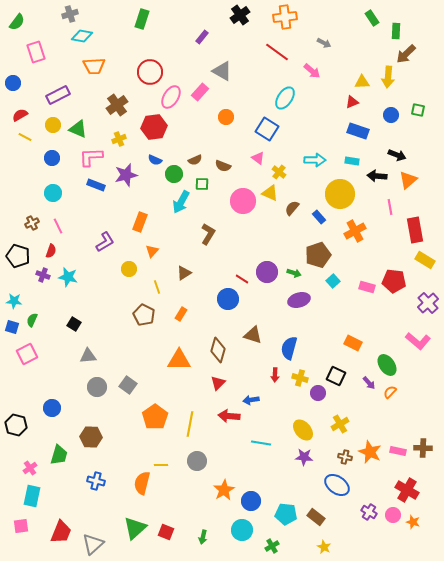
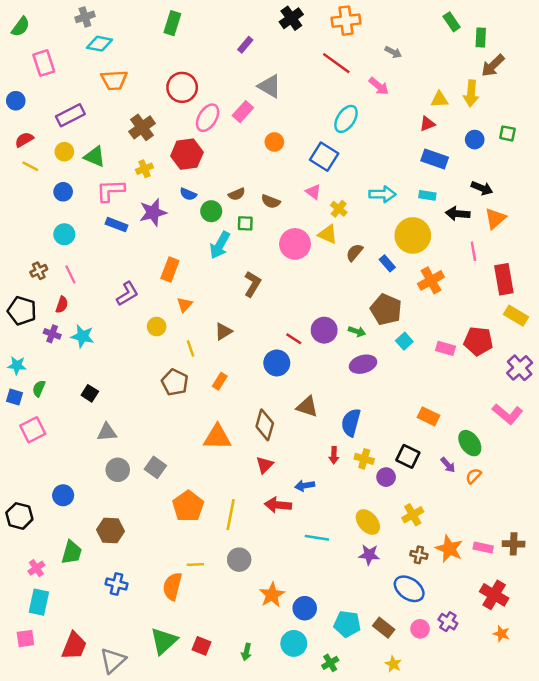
brown pentagon: (318, 255) -> (386, 310), turned -30
pink circle: (393, 515) -> (420, 629), moved

